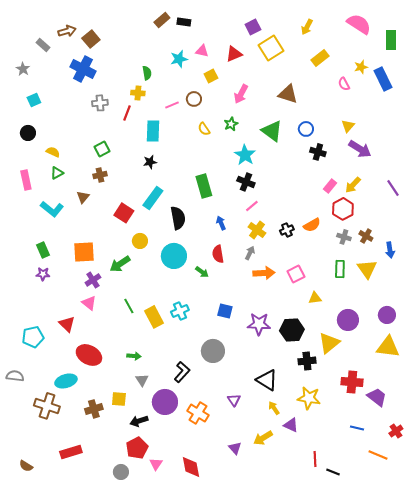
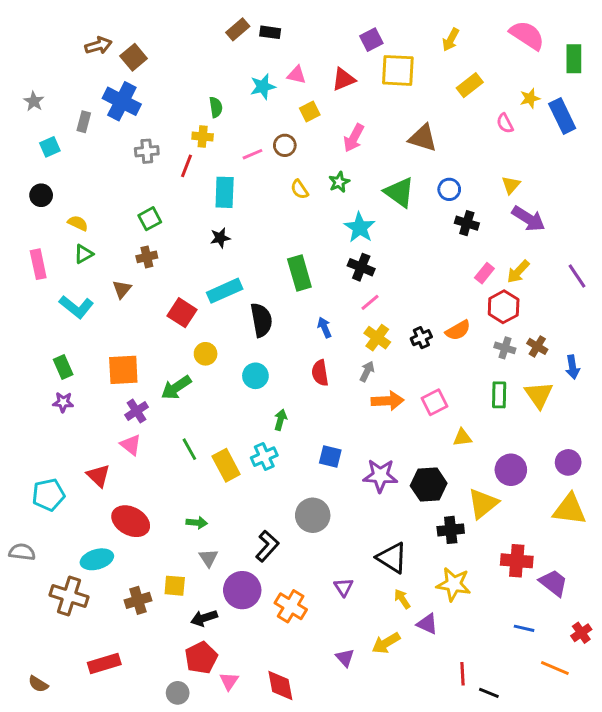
gray rectangle: (43, 45) -> (84, 122), moved, turned 64
yellow square: (271, 48) -> (398, 70), turned 35
cyan rectangle: (153, 198) -> (225, 291), turned 30
cyan circle: (174, 256) -> (255, 376), size x0.7
green arrow: (202, 272) -> (280, 420), moved, turned -112

